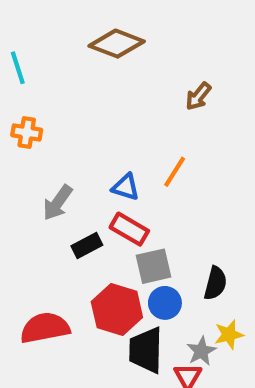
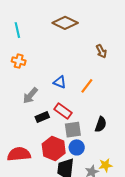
brown arrow: (198, 96) -> (101, 51), turned -72
blue triangle: (126, 187) -> (60, 82), moved
black semicircle: (215, 283) -> (101, 124), moved

